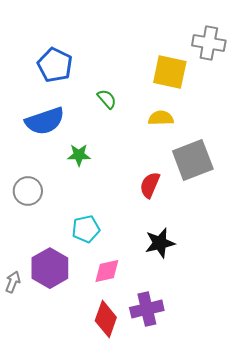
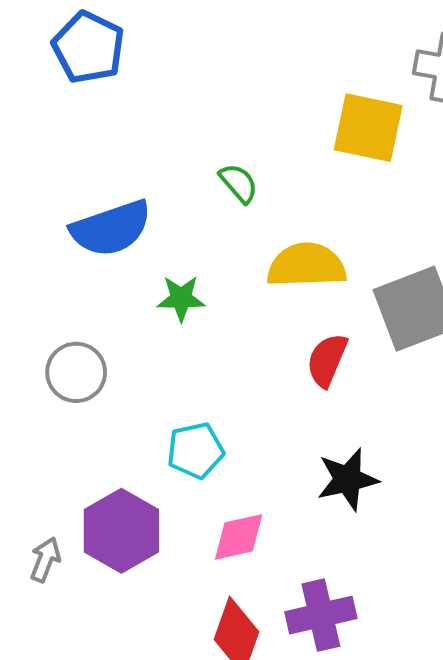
blue pentagon: (55, 65) -> (88, 47), moved
yellow semicircle: (161, 118) -> (306, 265), moved, size x1.5

